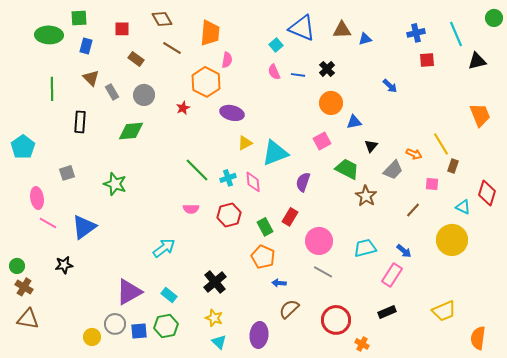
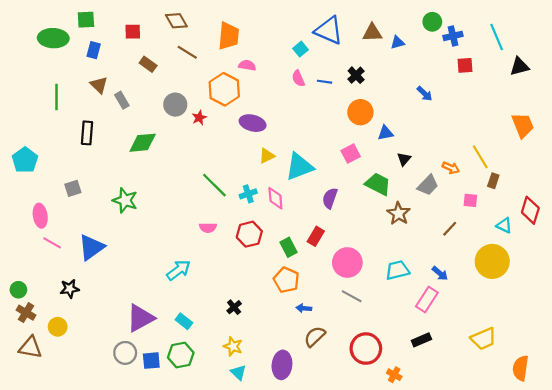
green circle: (494, 18) -> (432, 22), moved
pink semicircle: (227, 60) -> (247, 65), turned -91
gray circle: (144, 95) -> (175, 105), moved
black cross: (215, 282) -> (234, 307), size x0.6
yellow circle: (92, 337) -> (58, 327), moved

